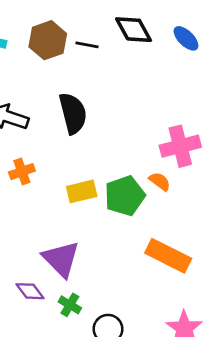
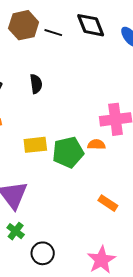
black semicircle: (73, 113) -> (36, 84), size x0.6
orange semicircle: (160, 181) -> (96, 145), turned -42
orange rectangle: (168, 256) -> (108, 203), moved, size x0.6

